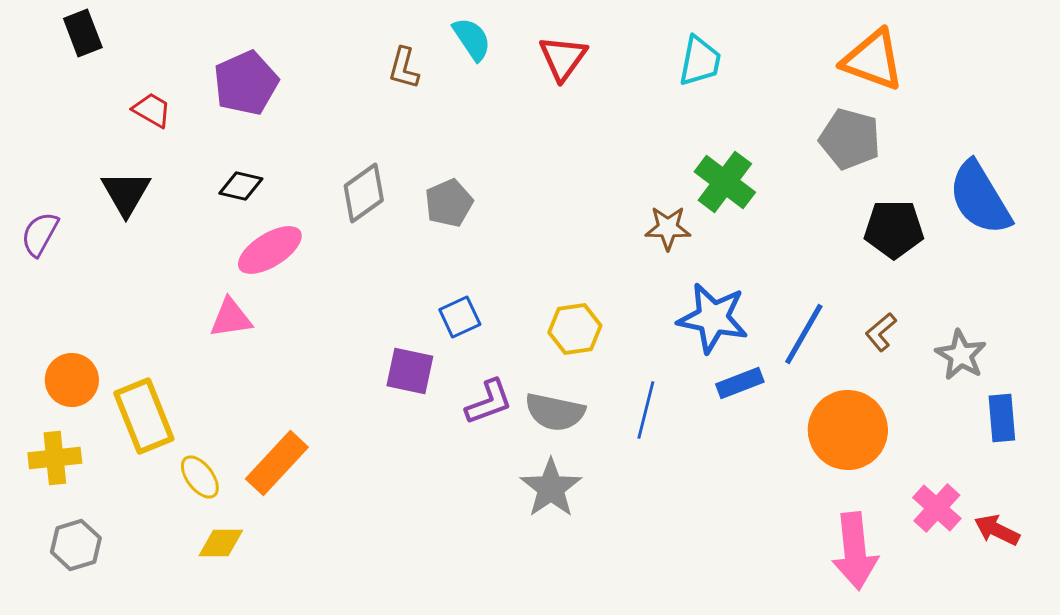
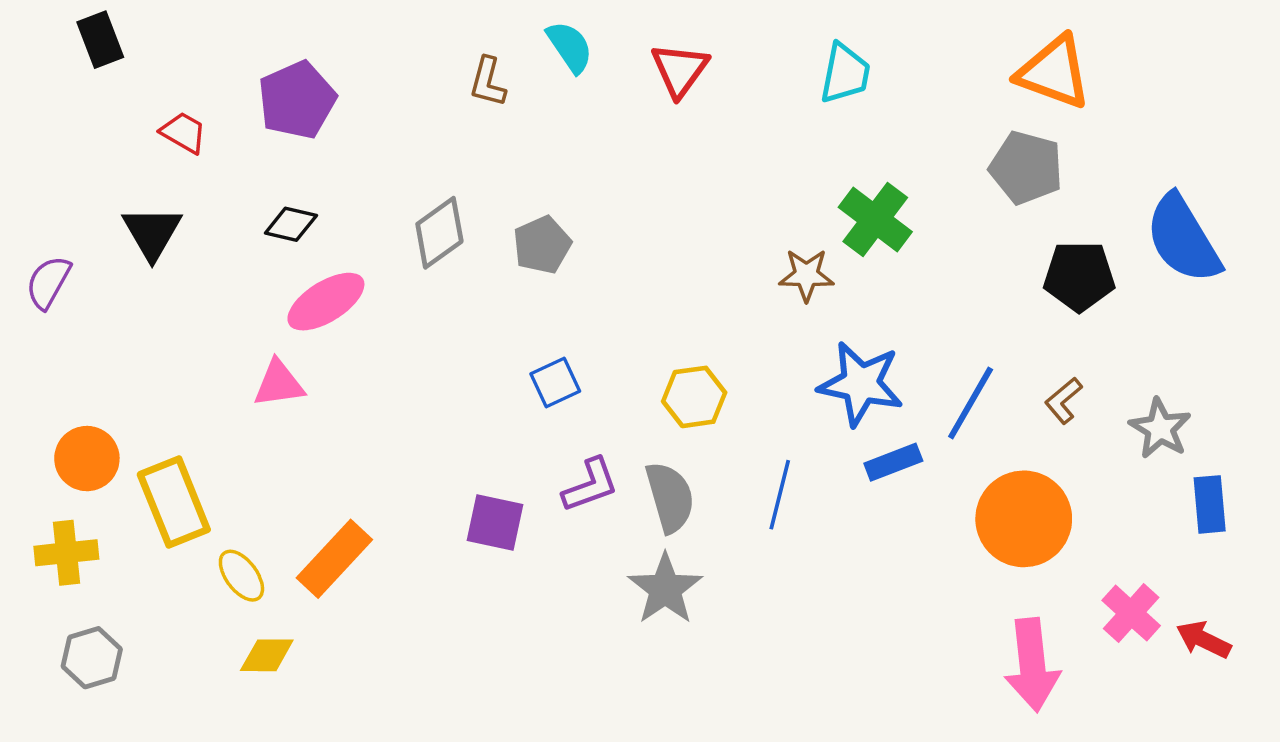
purple square: (410, 371) -> (495, 523), moved
gray semicircle: (555, 412) -> (670, 497), turned -118

